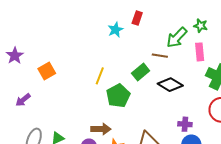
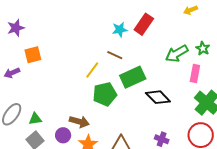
red rectangle: (137, 18) -> (144, 24), size x1.5
brown line: (160, 56) -> (115, 55), moved
orange square: (47, 71) -> (33, 55), moved
green rectangle: (141, 72) -> (133, 77), size x1.4

